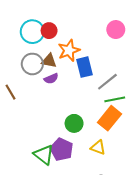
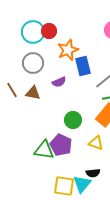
brown triangle: (49, 61) -> (33, 93), moved
purple semicircle: (51, 79) -> (59, 82), moved
green triangle: (44, 155) -> (44, 150), turned -30

